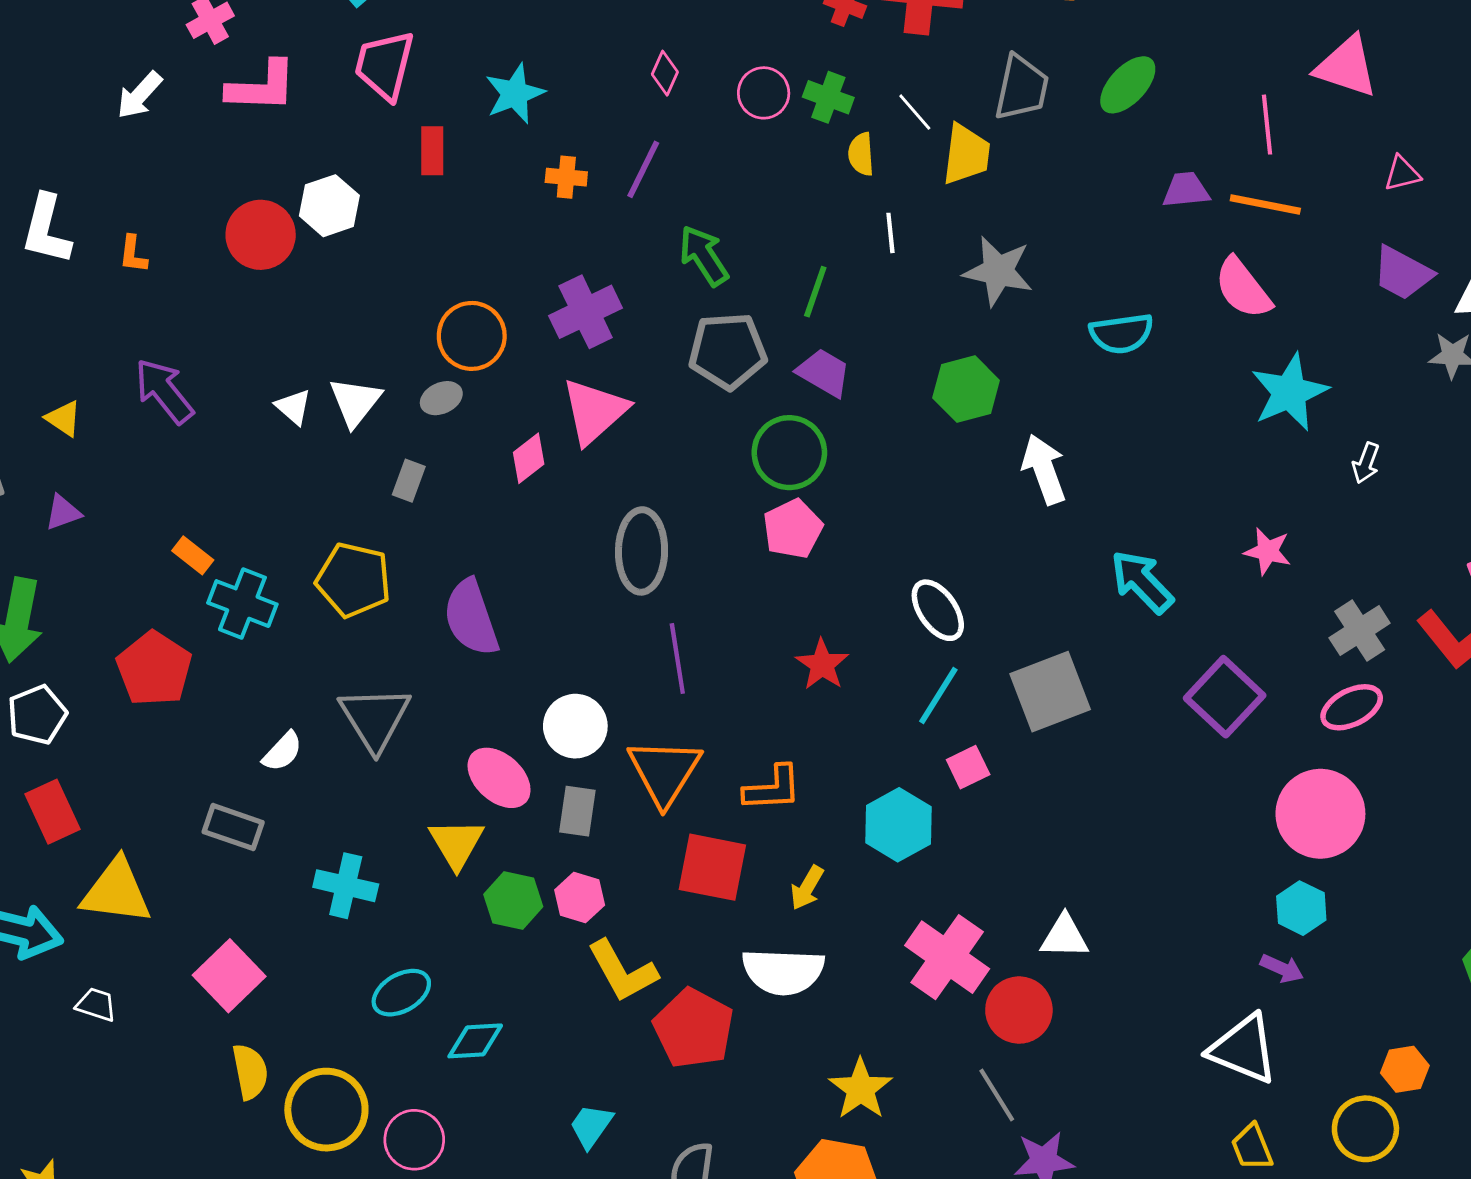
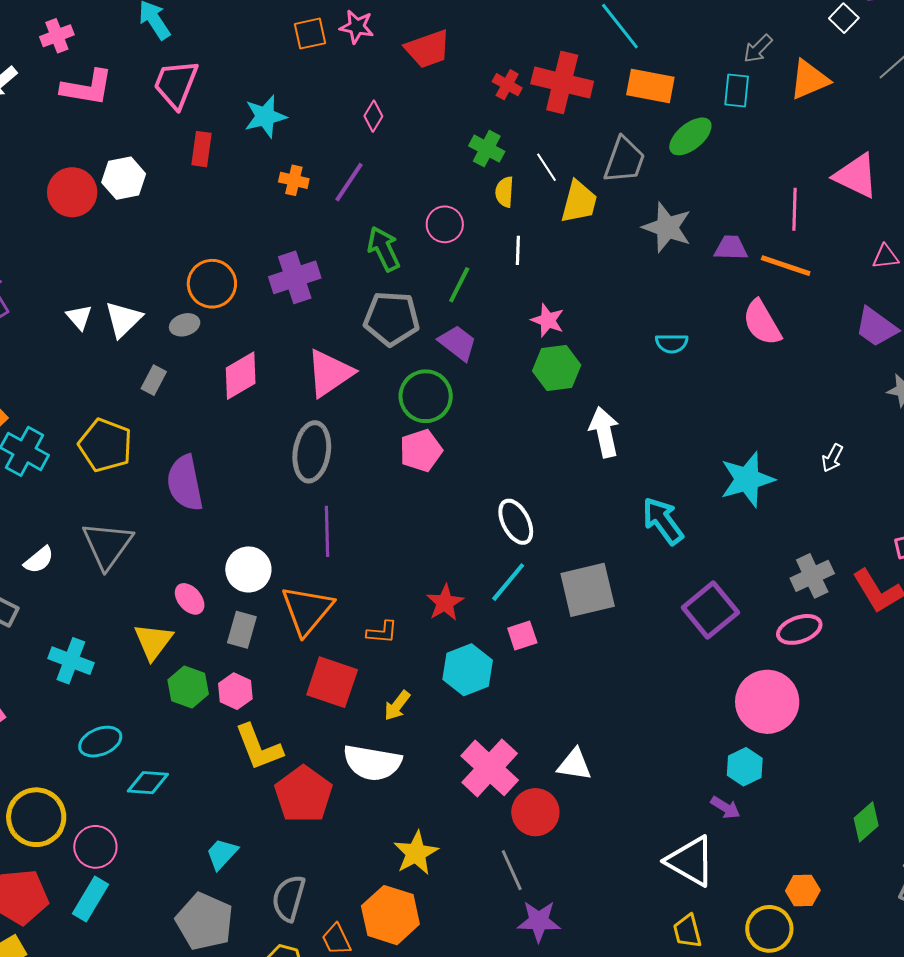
green ellipse: (1128, 85) -> (690, 136), moved
pink circle: (764, 93) -> (445, 224), moved
gray star: (998, 271) -> (667, 227), moved
cyan semicircle: (1121, 333) -> (672, 343), size x0.7
cyan star: (1290, 392) -> (747, 479), moved
pink triangle: (594, 411) -> (330, 373), moved
pink diamond: (529, 458) -> (241, 376), size x1.4
pink star: (1267, 551) -> (548, 320), moved
red star: (822, 665) -> (445, 603), moved
pink ellipse: (499, 778) -> (190, 599), size x0.7
orange L-shape: (773, 788) -> (382, 632), size x0.7

